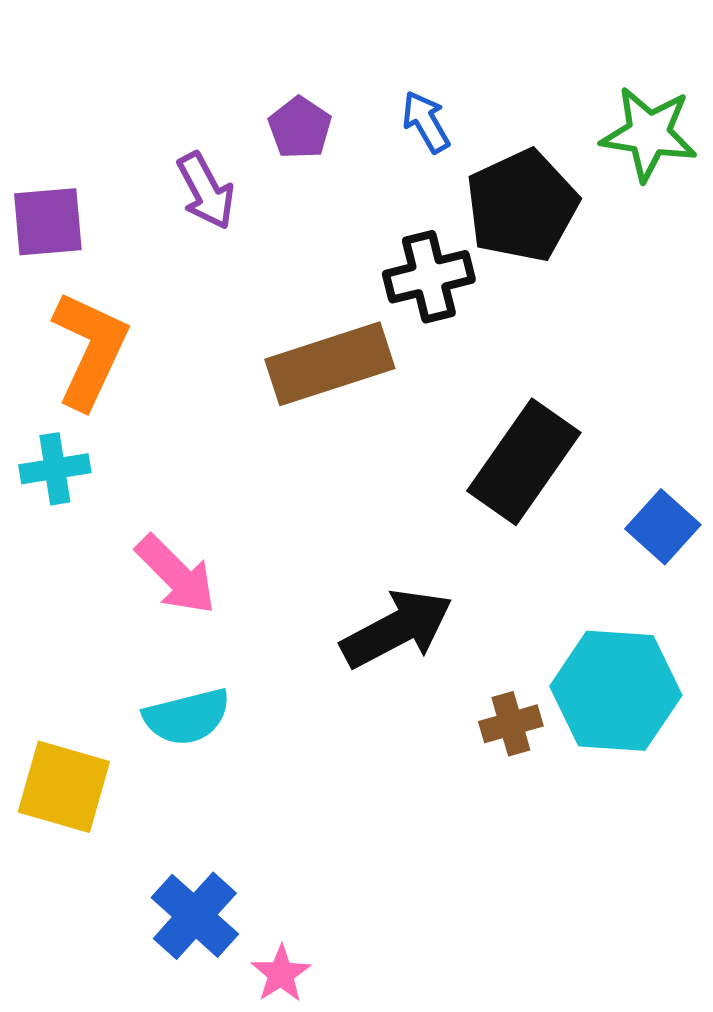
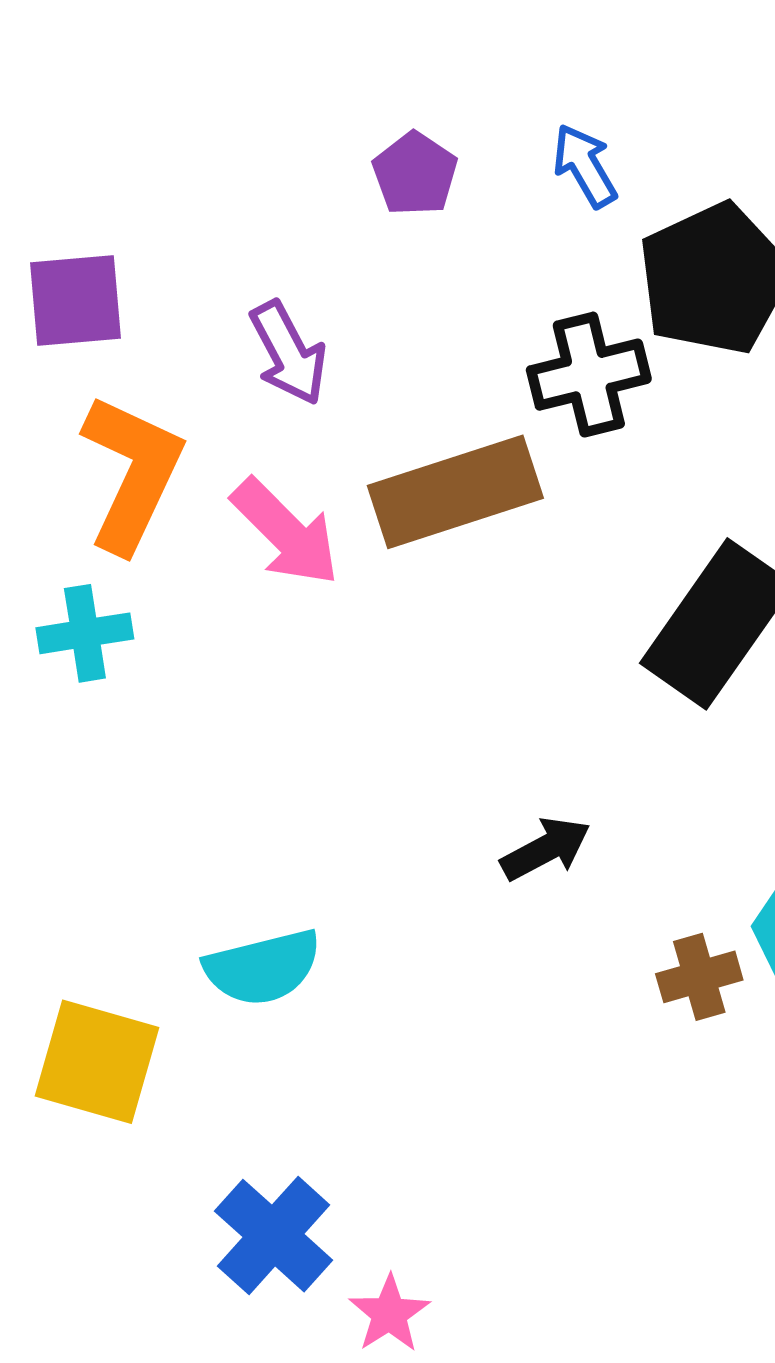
purple arrow: (206, 191) -> (288, 353), moved
pink arrow: (176, 575) -> (286, 532), moved
black arrow: (397, 629) -> (546, 849), size x0.6

